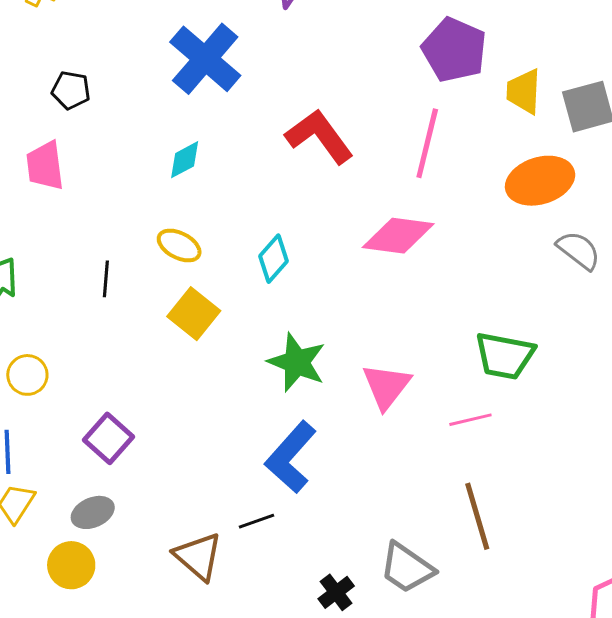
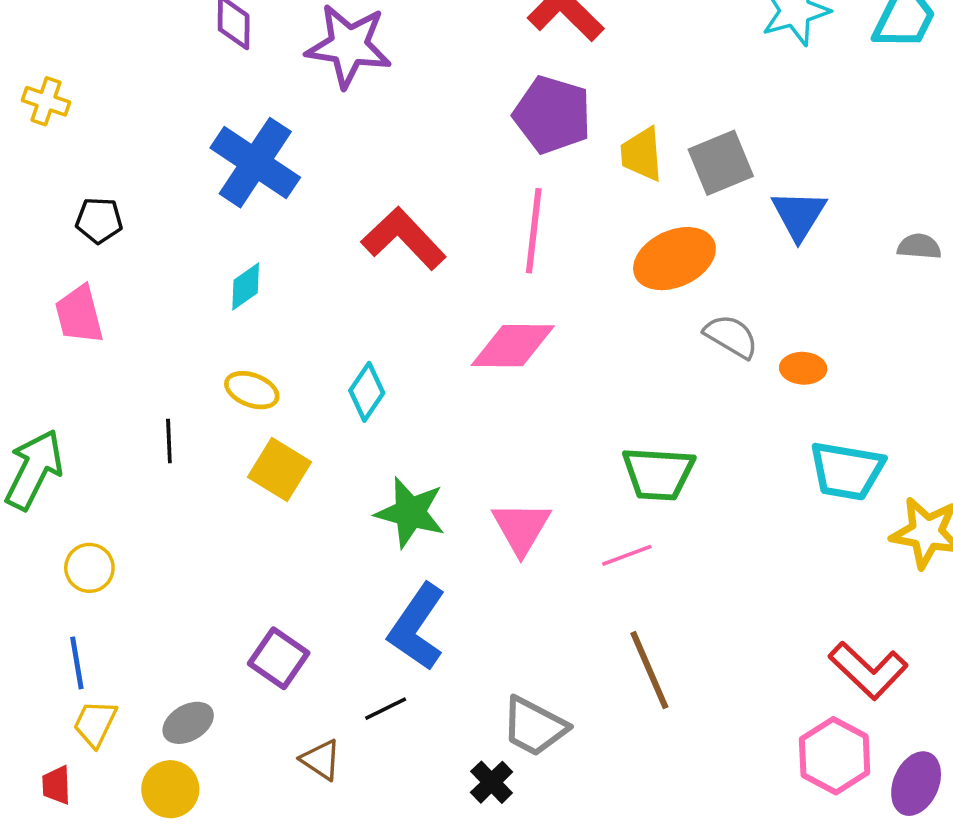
purple square: (109, 438) -> (279, 658), moved
brown triangle: (198, 556) -> (321, 760), size x0.7
gray trapezoid: (407, 568) -> (534, 726), moved

